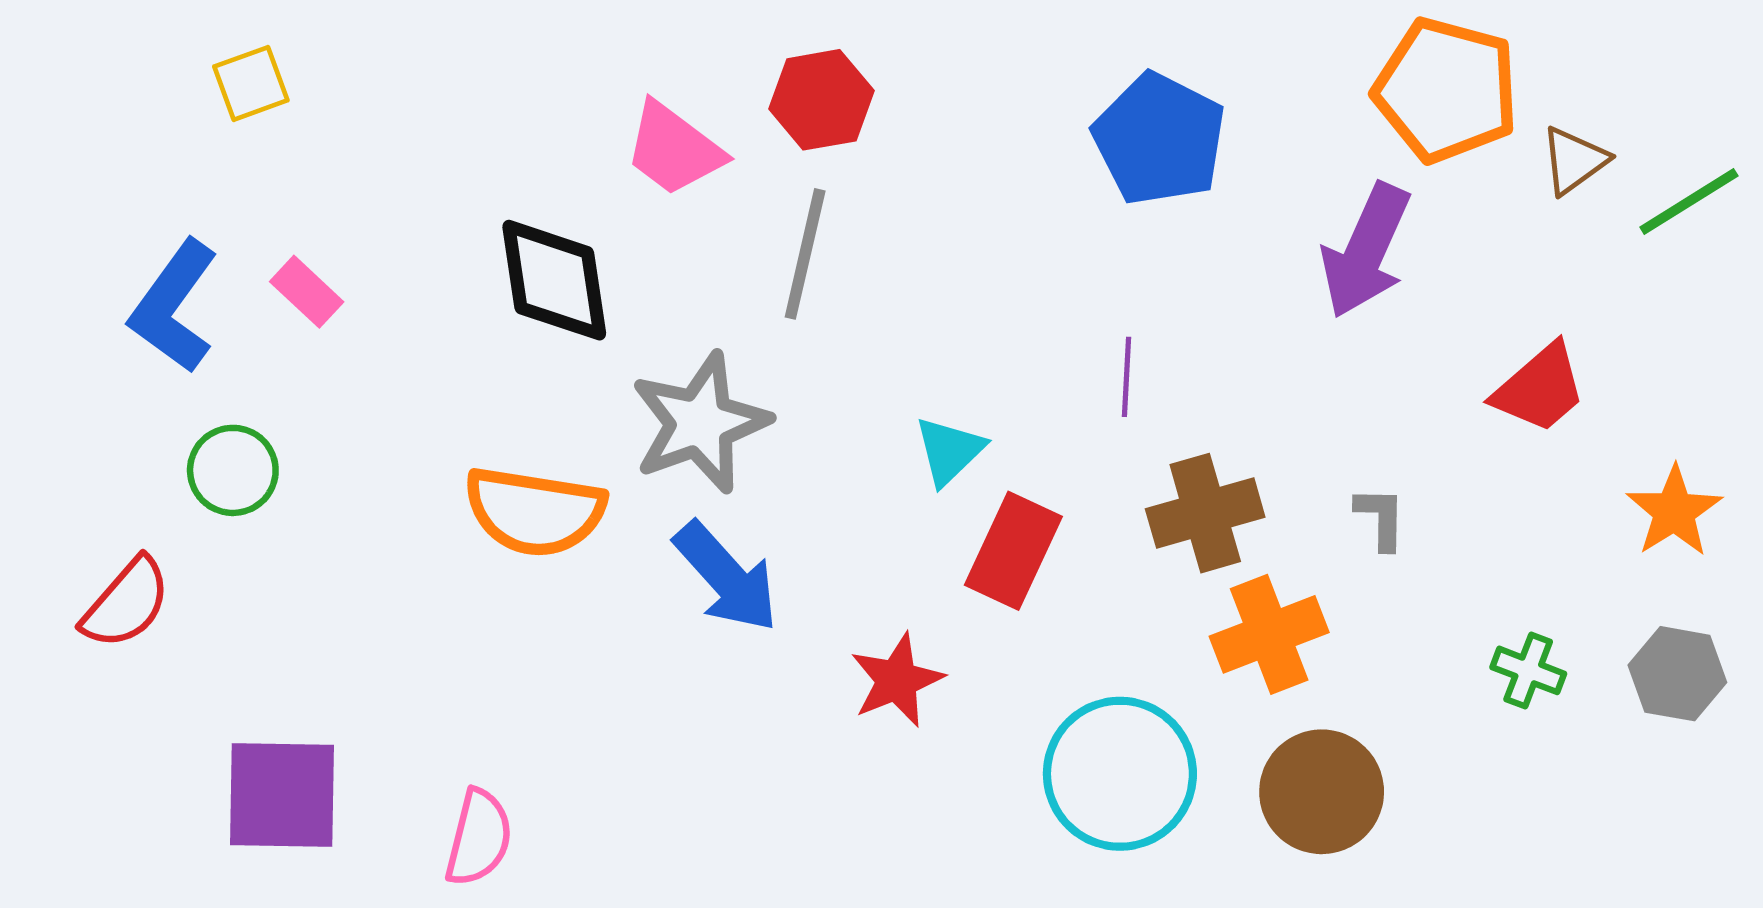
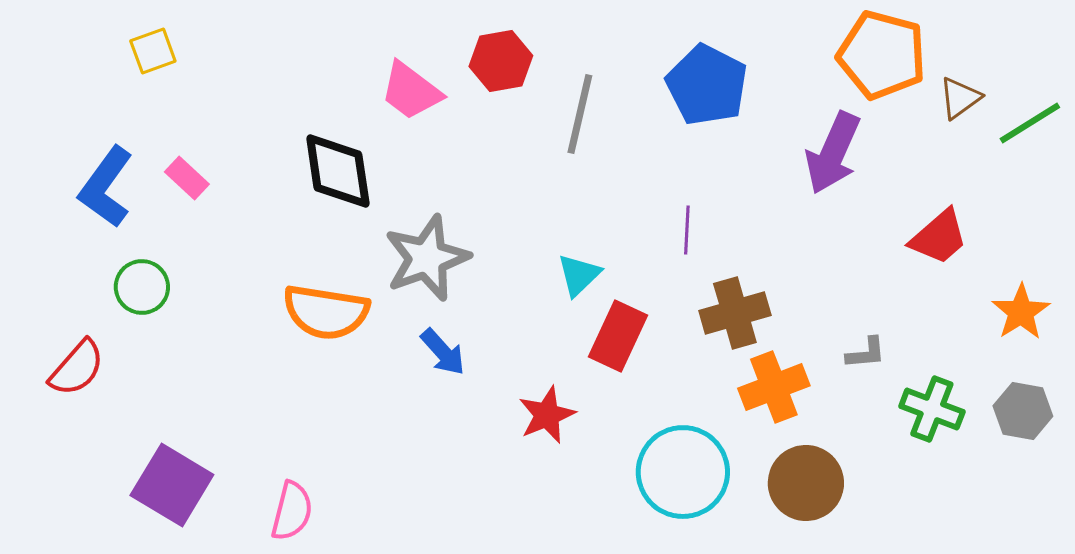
gray line: (805, 254) -> (580, 114), moved
gray L-shape: (1381, 518) -> (866, 353), moved, turned 84
blue arrow: (726, 577) -> (443, 352), size x0.7
green cross: (1528, 670) -> (932, 409), size x1.4
purple square: (282, 795) -> (172, 485), turned 30

